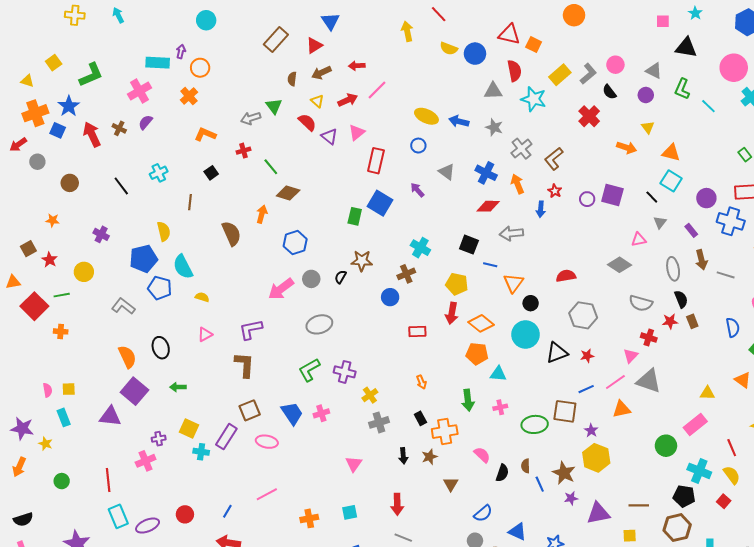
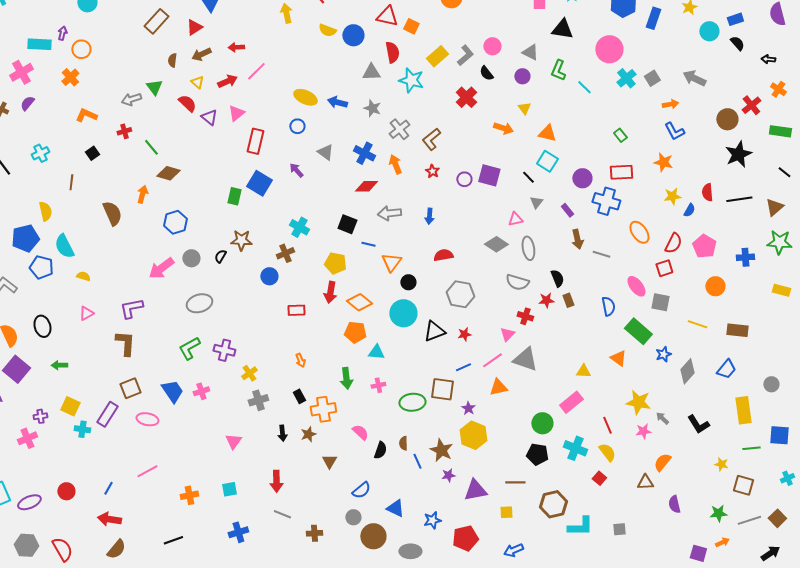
blue arrow: (541, 209) -> (429, 216), moved
gray ellipse: (673, 269) -> (528, 248), moved
black pentagon: (684, 496) -> (537, 454), moved

